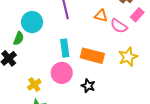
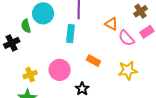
green semicircle: (19, 38) -> (26, 26), turned 128
cyan rectangle: (65, 48) -> (71, 34), moved
orange rectangle: (92, 56) -> (93, 61), size x0.6

